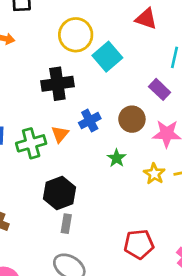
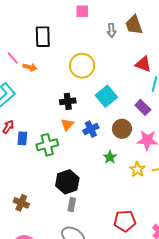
red triangle: (146, 19) -> (143, 64), moved
cyan square: (107, 57) -> (106, 96), moved
black cross: (57, 84) -> (68, 101), size x0.7
orange triangle: (60, 134) -> (67, 125), moved

